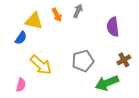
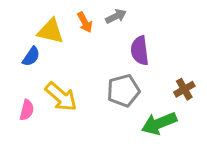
gray arrow: (78, 11) -> (116, 16), turned 40
purple semicircle: (113, 27) -> (140, 51), moved
pink semicircle: (21, 85) -> (27, 110), moved

